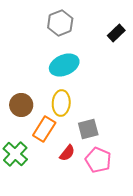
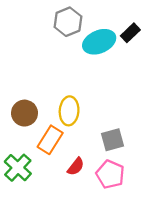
cyan ellipse: (64, 65) -> (99, 42), moved
gray square: (88, 129) -> (113, 140), moved

